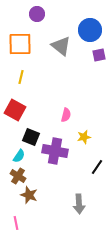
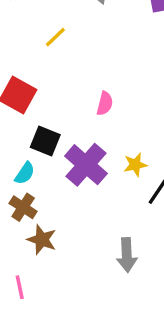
yellow line: (21, 77) -> (55, 37), moved, turned 32
yellow star: (84, 137) -> (135, 165), moved
purple cross: (55, 151) -> (86, 165), turned 30

